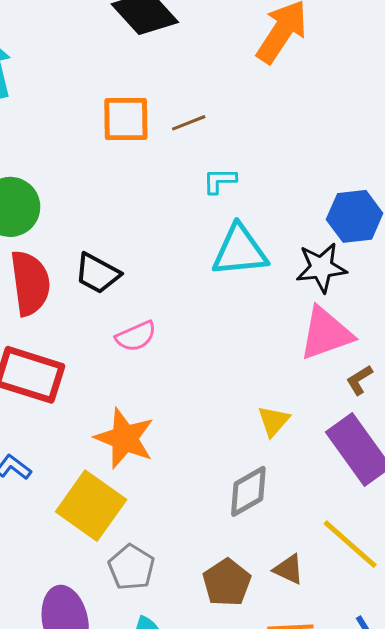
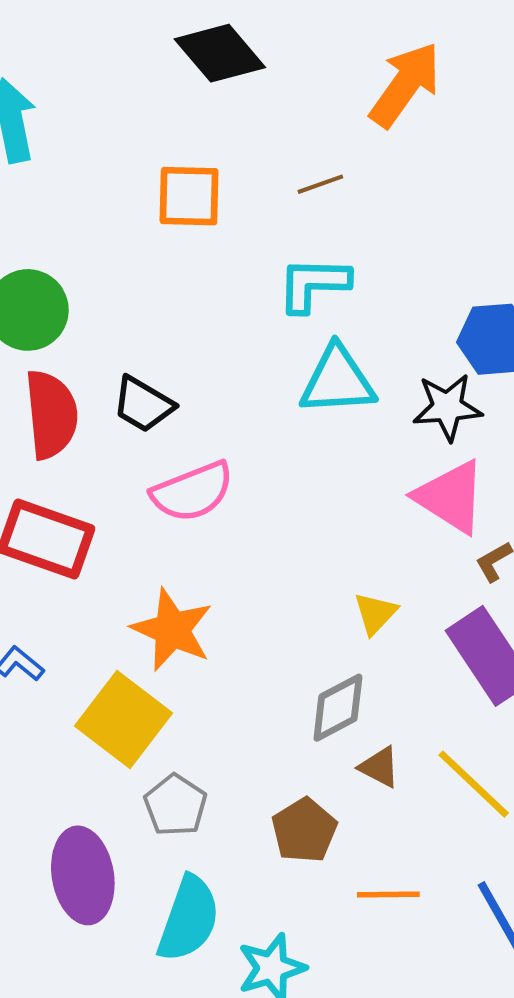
brown line: (189, 123) -> (320, 184), moved
cyan L-shape: (220, 181) -> (313, 284), size x1.6
pink triangle: (326, 333) -> (450, 497), turned 50
pink semicircle: (136, 336) -> (192, 492), size x1.5
brown triangle: (289, 569) -> (380, 767), moved

